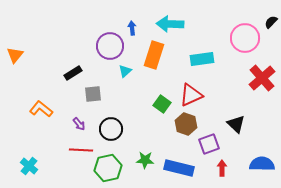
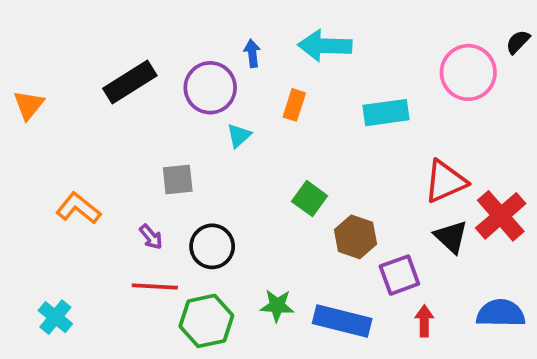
orange rectangle: (154, 55) -> (294, 105), size x0.6
black rectangle: (73, 73) -> (130, 82), moved, size x1.5
red cross: (262, 78) -> (501, 216), moved
red triangle: (191, 95) -> (445, 181), moved

